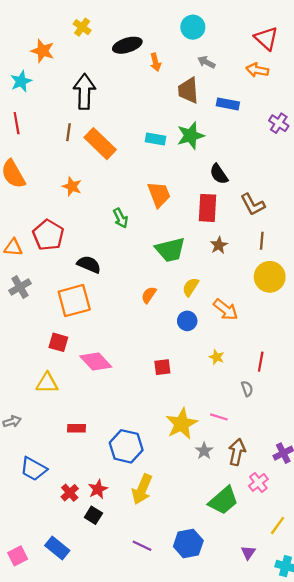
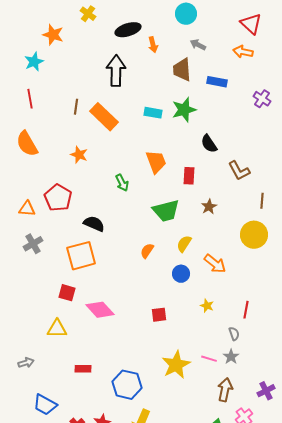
black arrow: (84, 92) -> (116, 71), moved
red rectangle: (208, 208) -> (189, 176), moved, size x0.7
brown line: (262, 241) -> (262, 201), moved
gray star: (204, 451) -> (231, 357), moved

